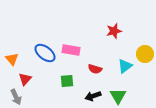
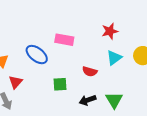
pink rectangle: (71, 50) -> (64, 40), moved
cyan triangle: (125, 66) -> (114, 58), moved

